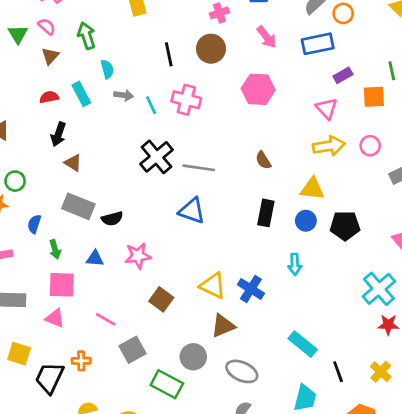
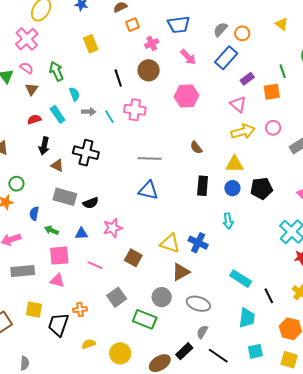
blue rectangle: (318, 44) -> (226, 58), turned -30
black cross: (156, 157) -> (86, 153), moved, turned -30
green arrow: (55, 249) -> (51, 230), turned 136
pink line: (106, 319) -> (95, 265), moved

